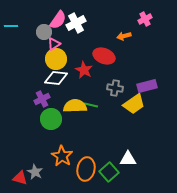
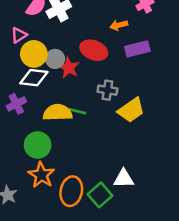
gray circle: (44, 32) -> (55, 59), moved
pink triangle: (54, 44) -> (19, 35), moved
purple rectangle: (147, 86) -> (137, 49), moved
green circle: (51, 119) -> (38, 145), moved

